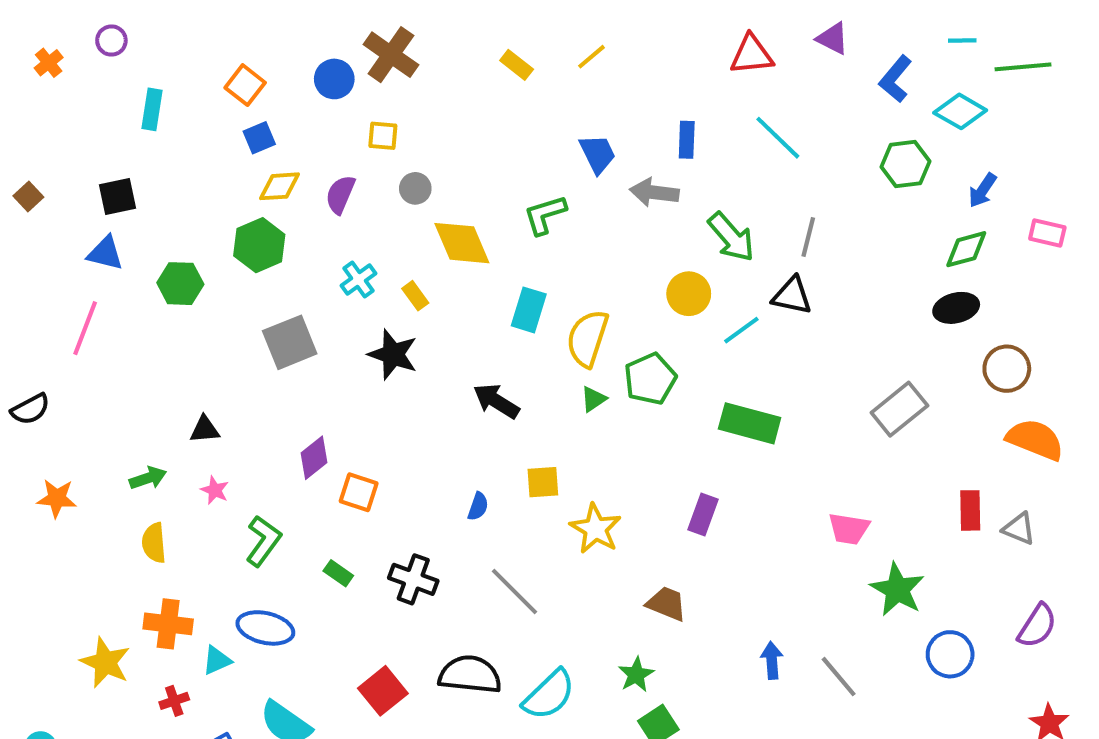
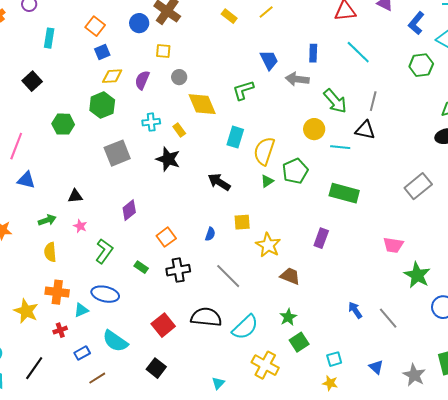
black square: (117, 196) -> (32, 81), turned -30
blue triangle: (105, 253) -> (26, 180), moved
cyan cross: (359, 280) -> (151, 122), turned 30
cyan line: (741, 330) -> (340, 147), turned 42
orange square: (359, 492) -> (166, 237), moved, turned 36
black cross: (413, 579) -> (178, 270), turned -30
brown trapezoid: (666, 604) -> (290, 276), moved
blue arrow: (772, 660) -> (355, 310), turned -30

